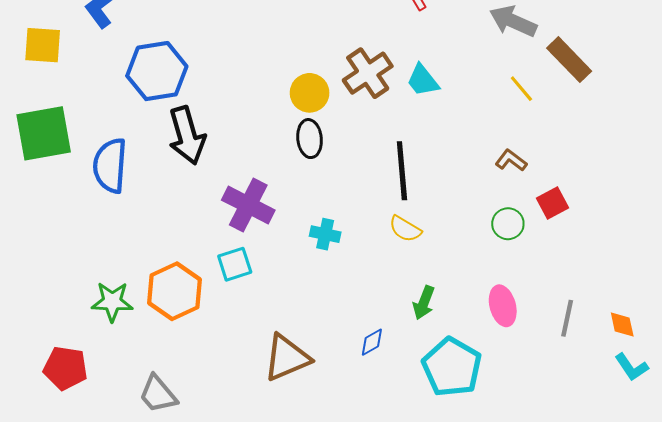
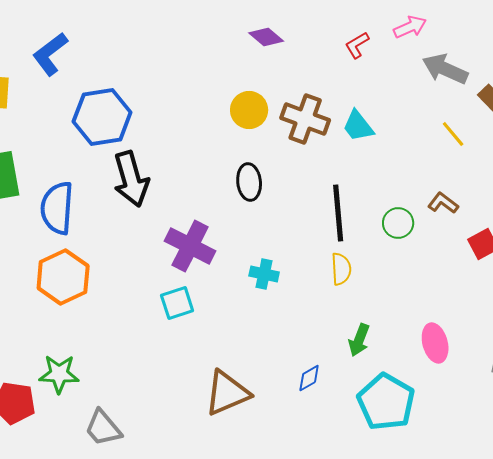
brown cross: (368, 73) -> (305, 119), turned -36
yellow circle: (310, 93) -> (249, 110), moved
green circle: (508, 224) -> (398, 223), moved
yellow semicircle: (405, 229) -> (341, 269), turned -124
orange hexagon: (174, 291) -> (63, 277), moved
green star: (112, 302) -> (59, 374), moved

